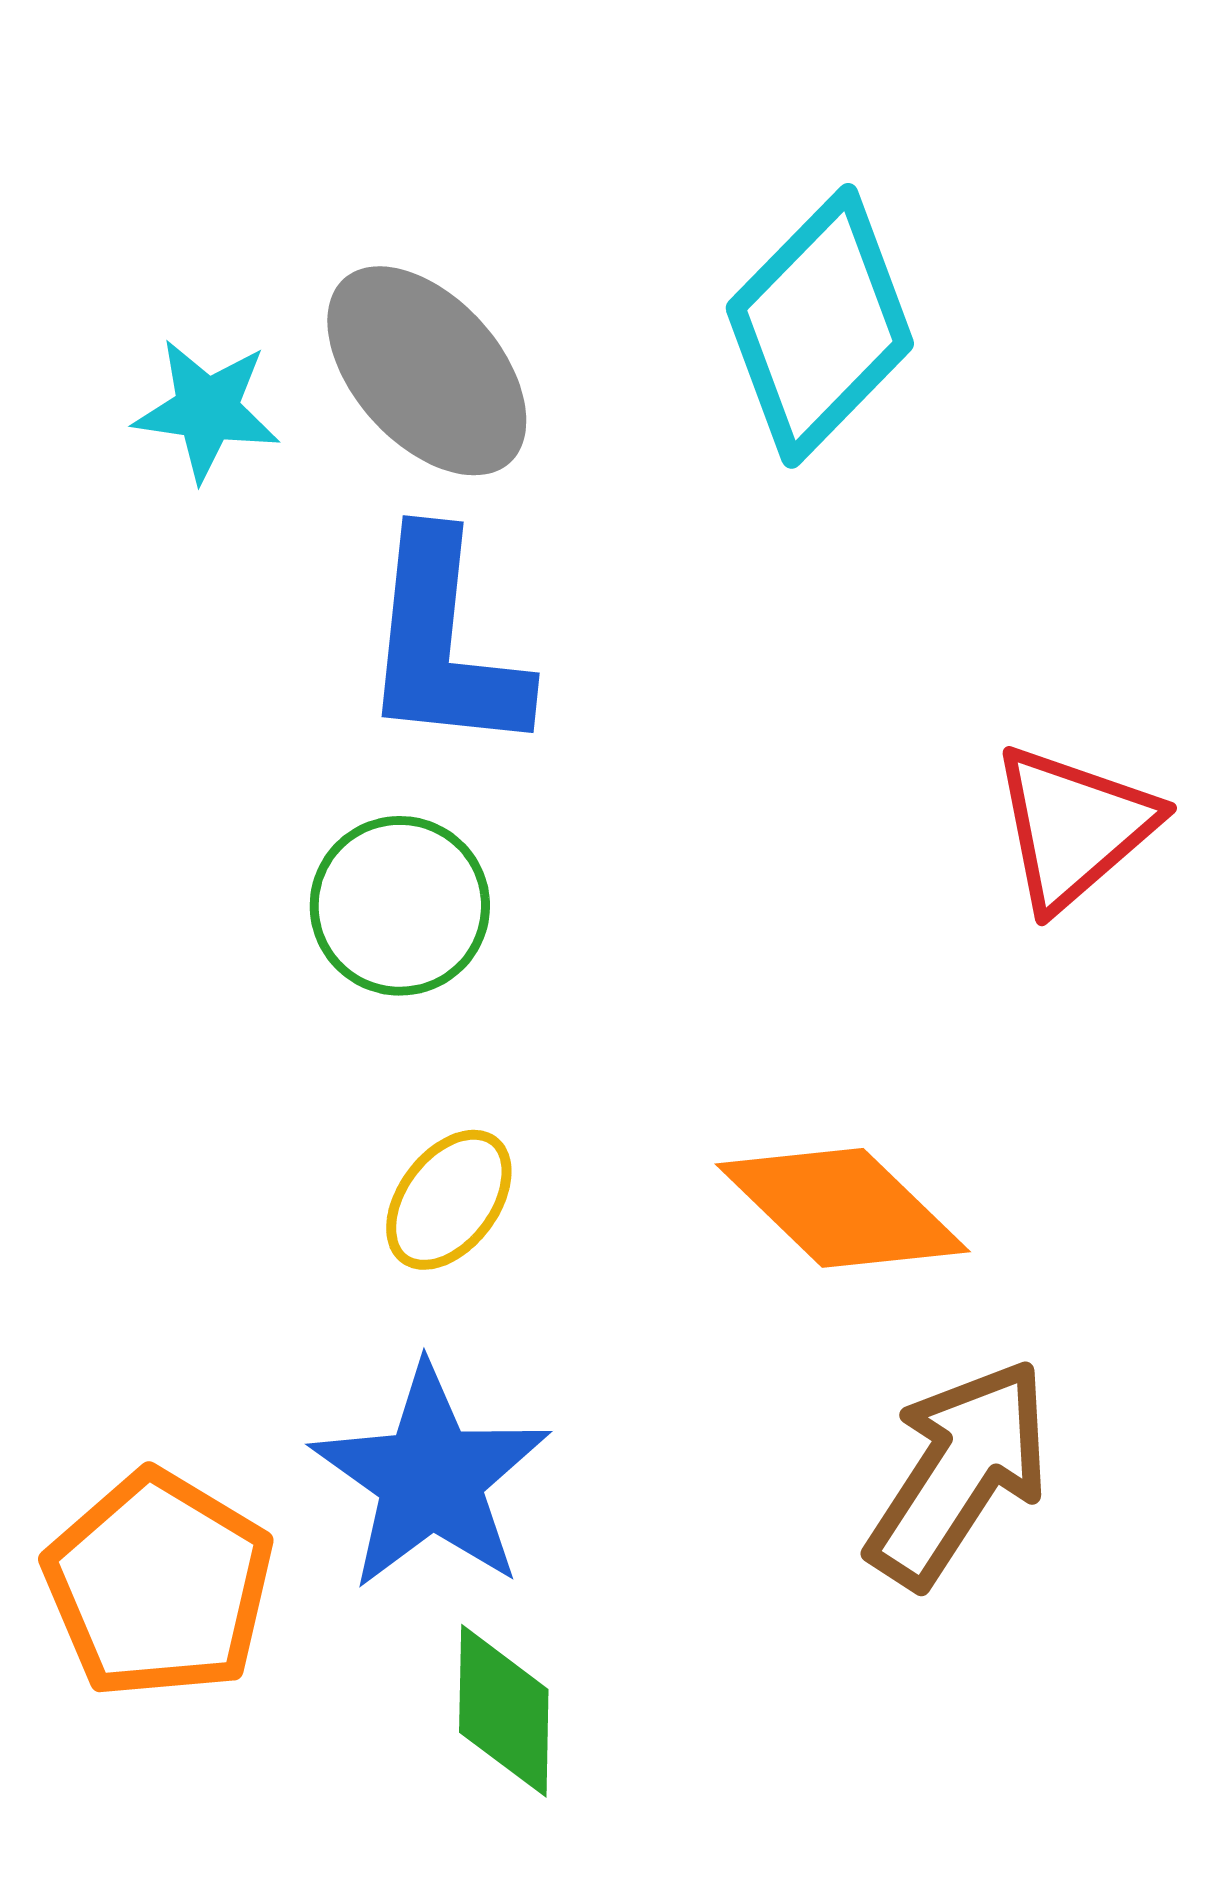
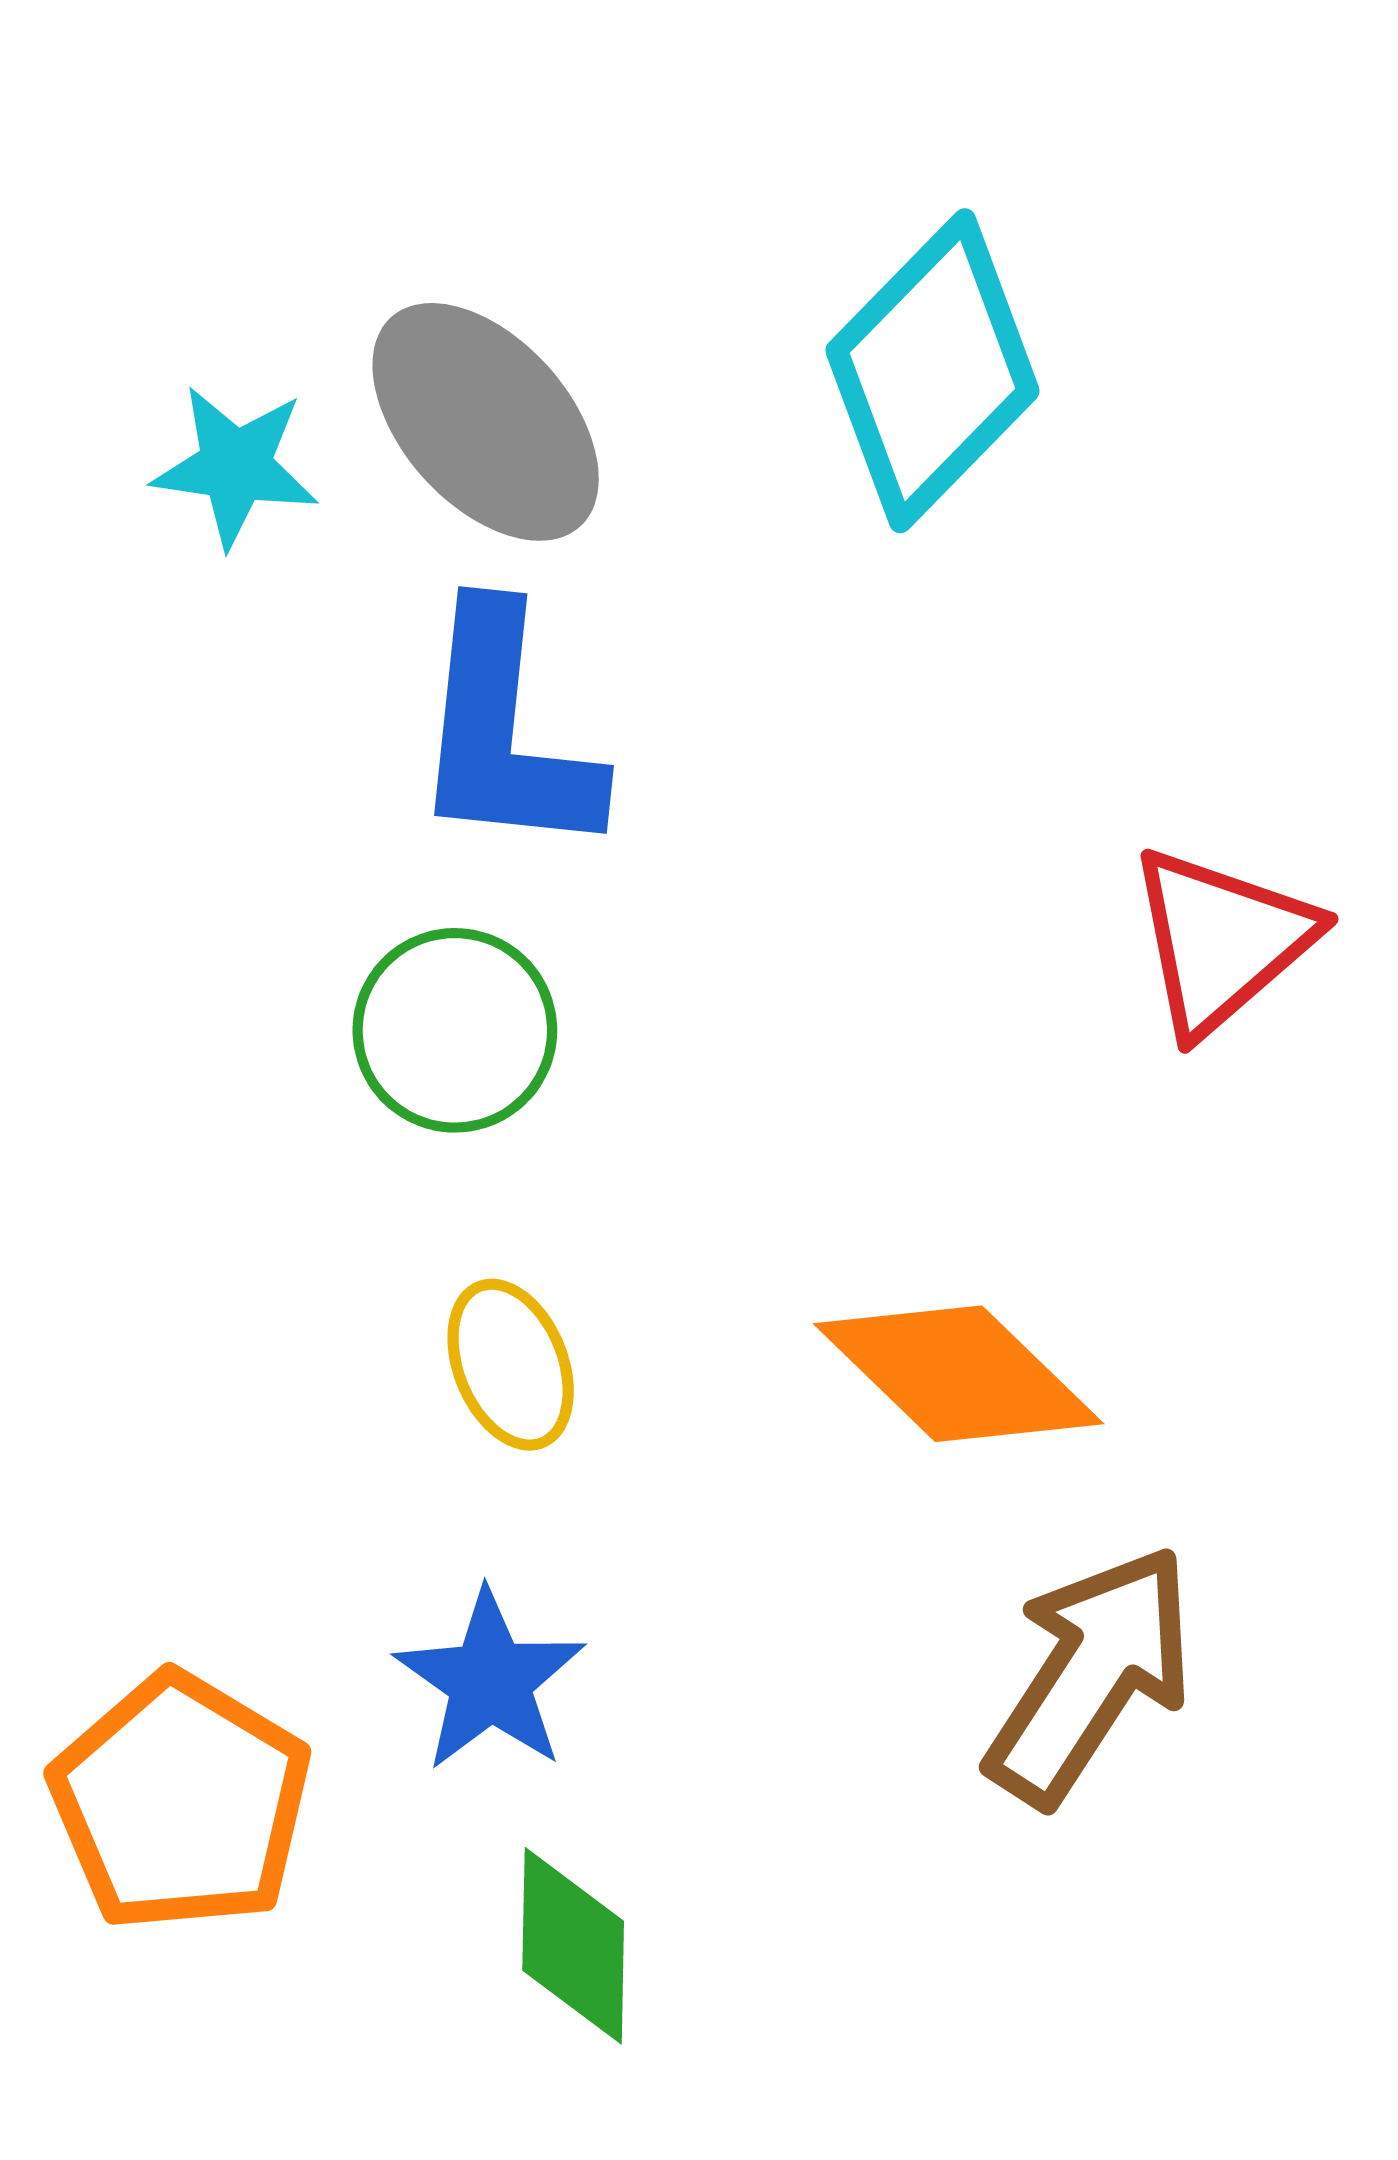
yellow ellipse: (449, 1200) -> (511, 1365), turned -59
blue star: (431, 1478) -> (490, 1681), size x0.7

